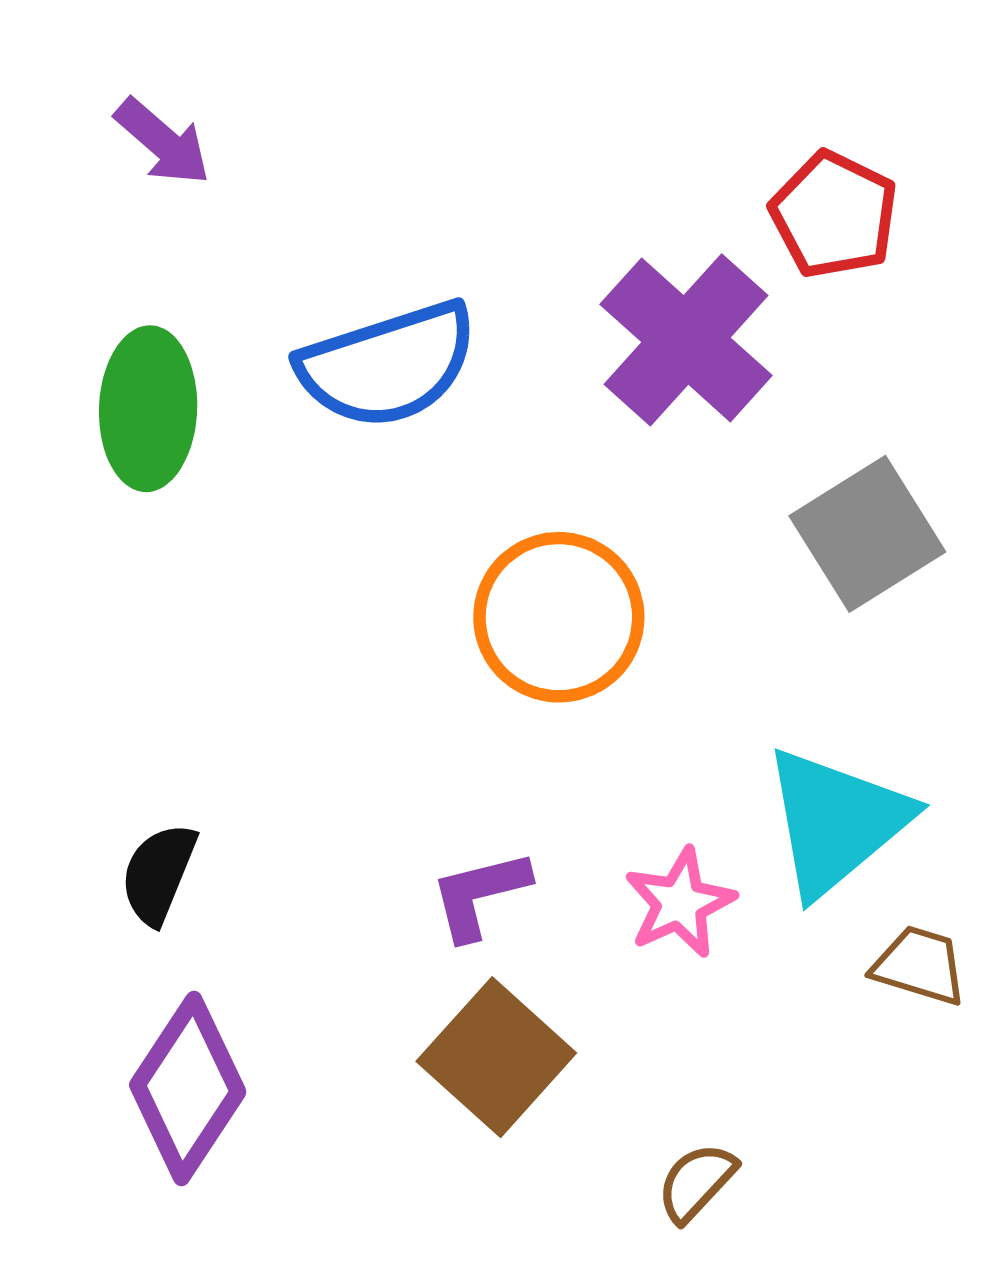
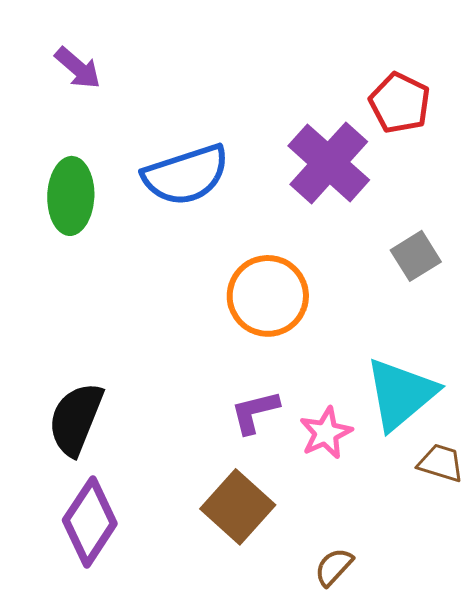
gray square: (867, 534) -> (416, 256), size x0.7
black semicircle: (158, 874) -> (76, 419), size x1.5
purple L-shape: (480, 895) -> (255, 412), moved

